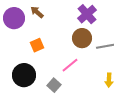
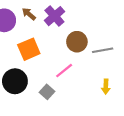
purple cross: (87, 14) -> (54, 16), moved
orange square: (37, 45) -> (29, 49), size x1.5

